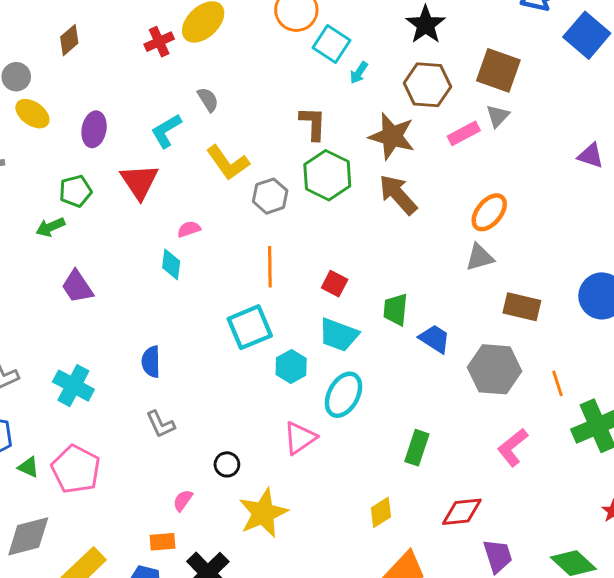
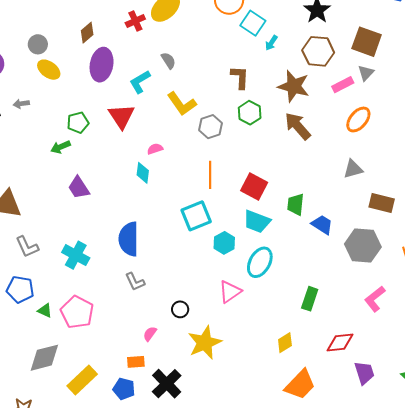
brown diamond: (69, 40) -> (87, 33), moved
purple ellipse: (94, 129) -> (102, 65), moved, size x1.4
green hexagon: (327, 175) -> (250, 113), size x0.7
orange ellipse: (489, 212) -> (358, 120), moved
red square: (335, 284) -> (254, 187), size x1.5
blue semicircle: (151, 362) -> (129, 239), size x1.6

